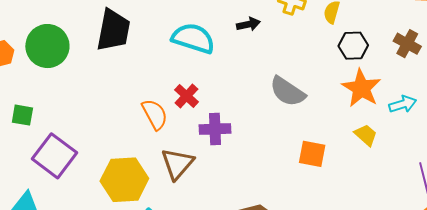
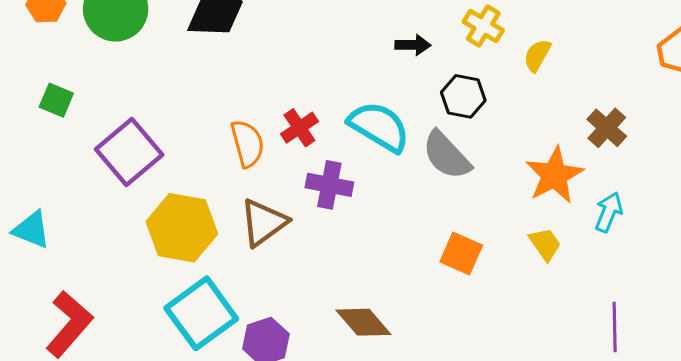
cyan semicircle: (193, 38) -> (379, 127), moved
brown cross: (407, 44) -> (607, 128), moved
black hexagon: (353, 46) -> (463, 96), moved
cyan arrow: (403, 104) -> (609, 212), turned -64
purple square: (55, 156) -> (129, 152), moved

